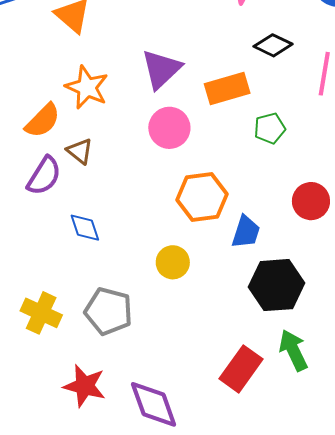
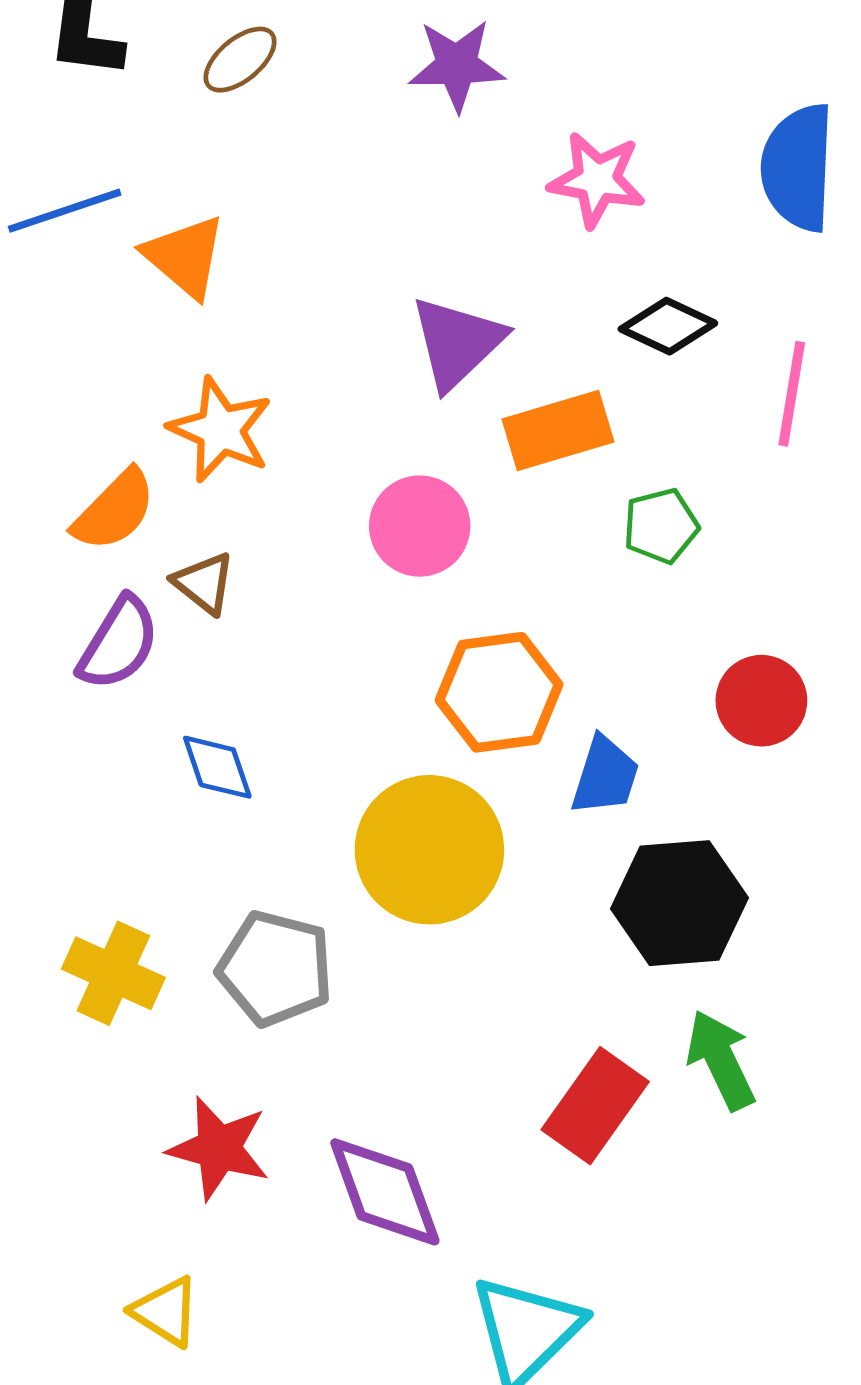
purple triangle: (161, 69) -> (457, 343), moved
yellow circle: (173, 262) -> (429, 850), size x1.8

